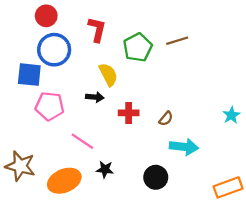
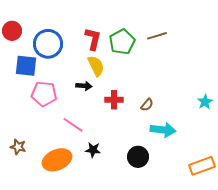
red circle: (46, 16) -> (12, 31), moved
red L-shape: (97, 29) -> (93, 39), moved
brown star: (20, 166) -> (18, 147), size x0.6

